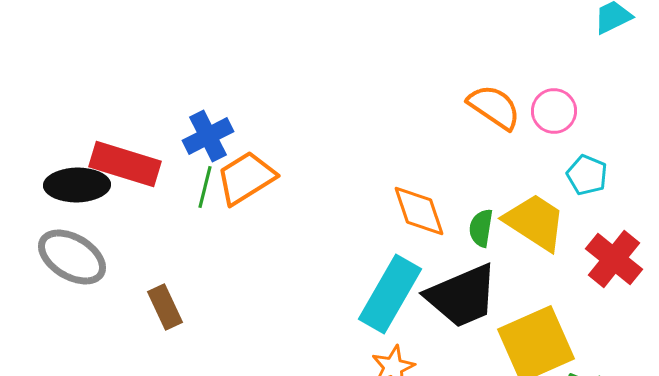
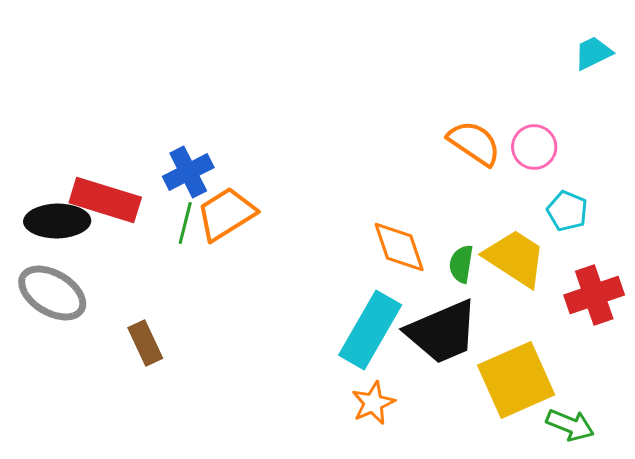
red cross: (614, 259) -> (594, 295), turned 32

